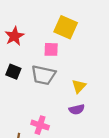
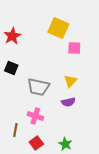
pink square: (51, 49) -> (74, 48), moved
gray trapezoid: (43, 75) -> (38, 87), moved

